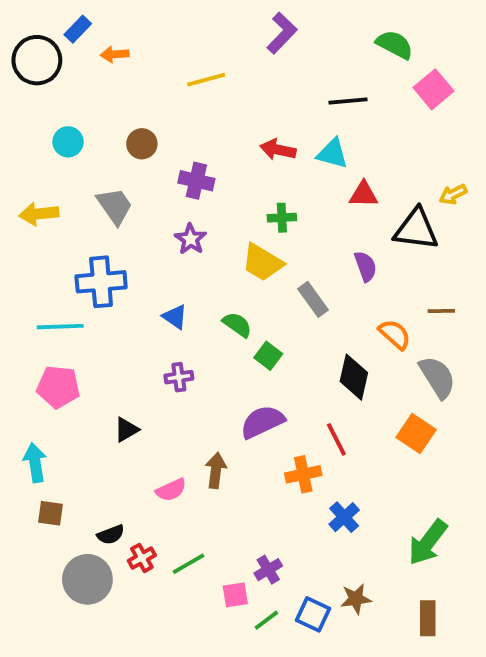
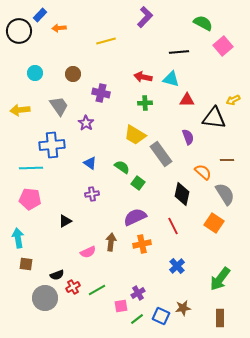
green cross: (282, 218) -> (145, 103), moved
purple star: (191, 239) -> (86, 123), moved
gray rectangle: (313, 299) -> (161, 154), size x1.4
orange cross: (303, 474) -> (142, 244), moved

